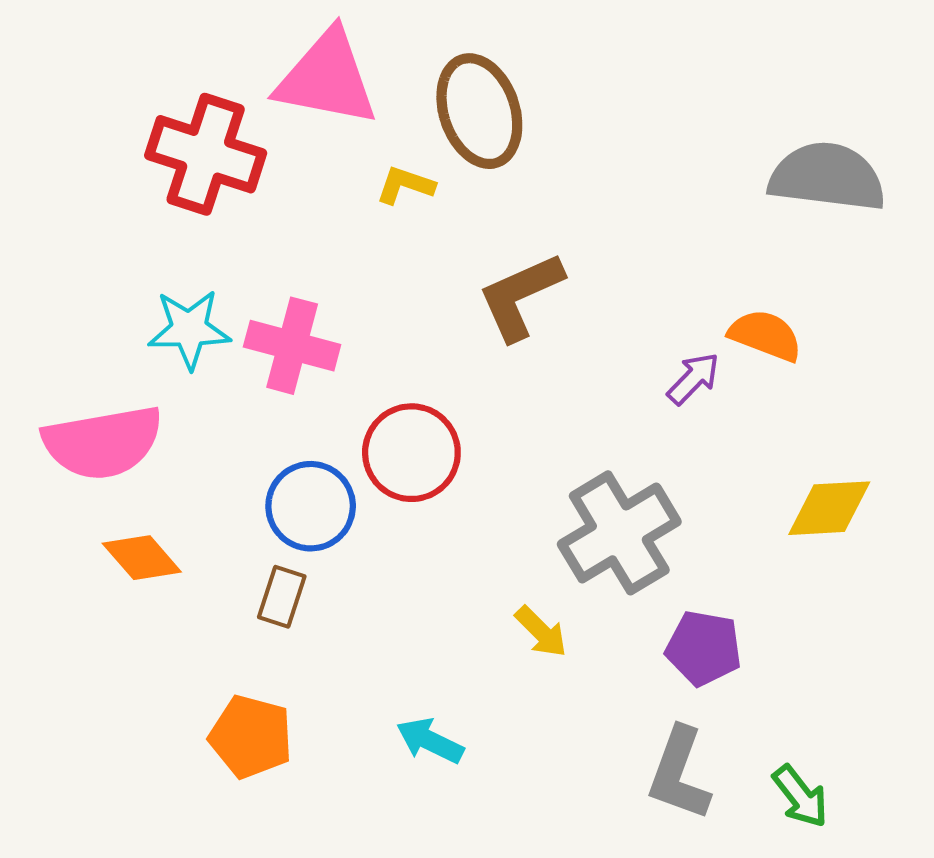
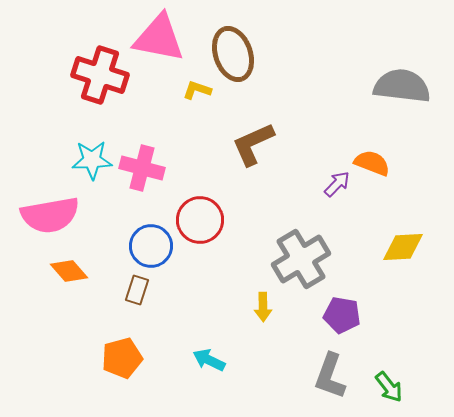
yellow arrow: (541, 632) -> (263, 307), turned 44
orange pentagon: (251, 737) -> (122, 358), turned -30

